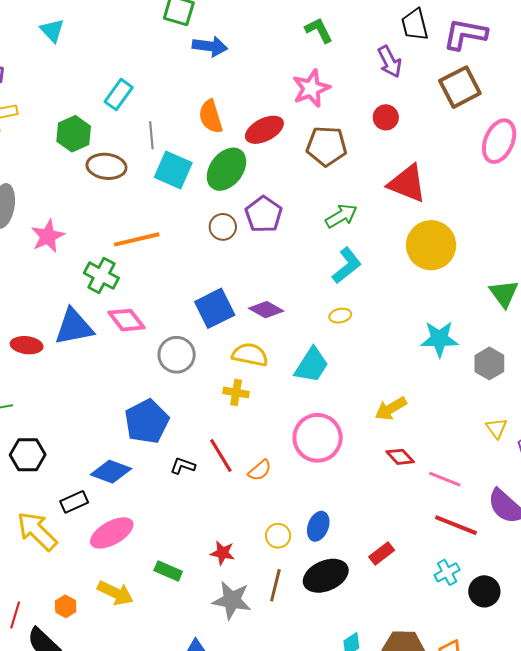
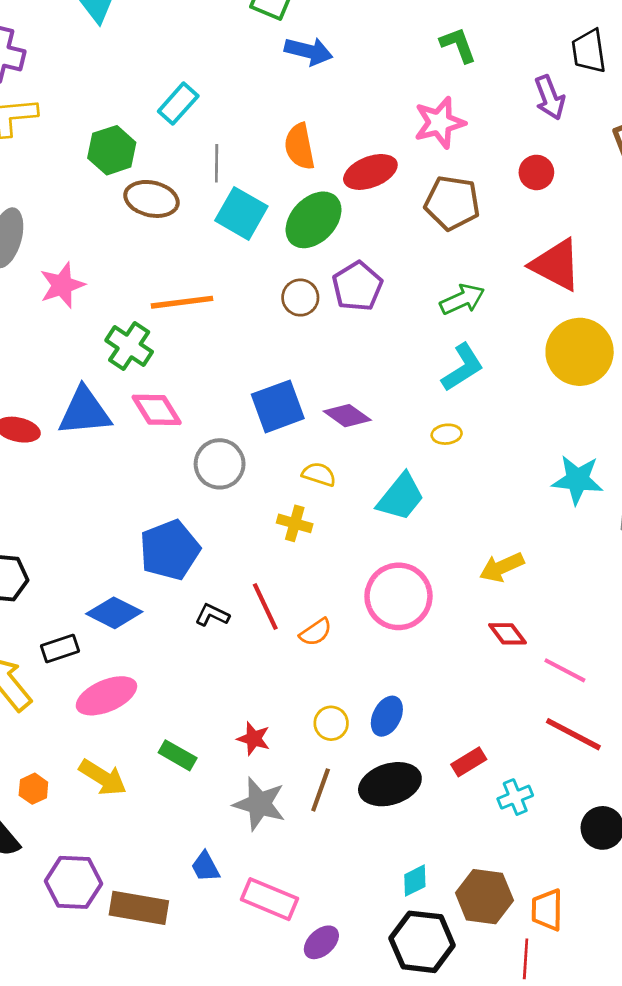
yellow semicircle: (250, 355) -> (319, 474), size x0.7
cyan cross: (447, 572) -> (515, 797), moved

